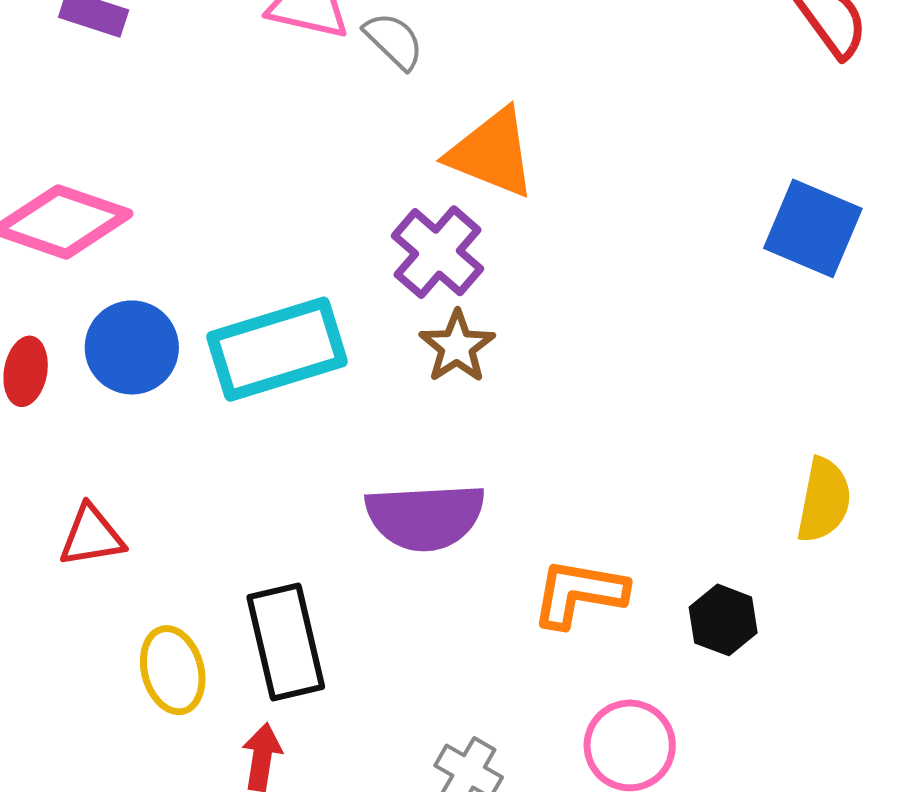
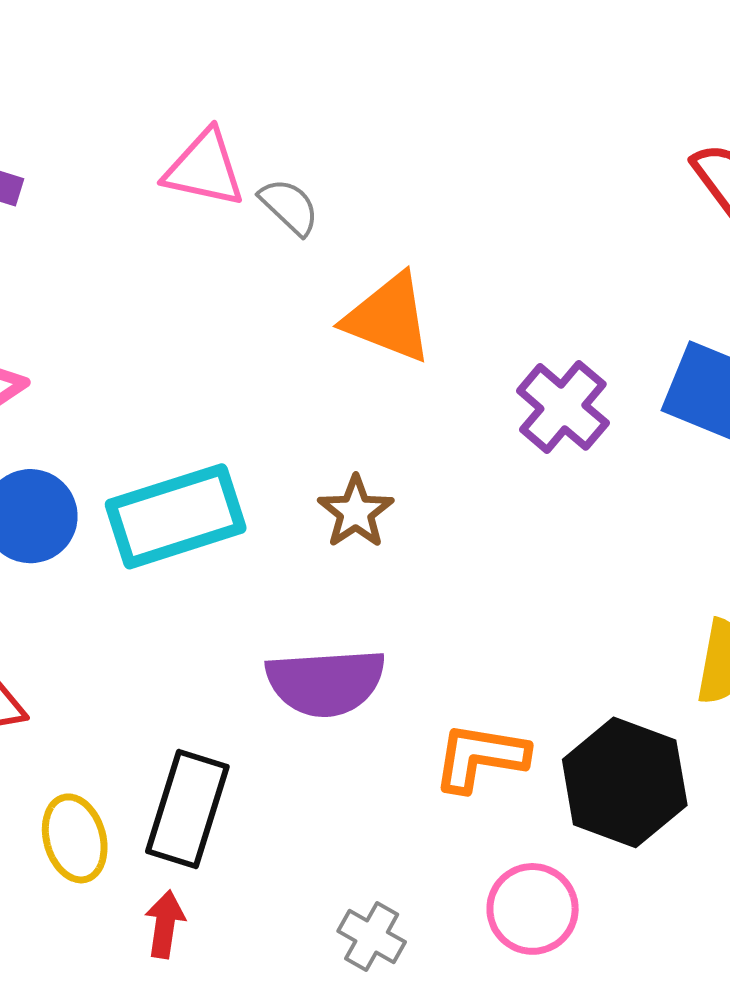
purple cross: (438, 252) -> (563, 407), moved
black hexagon: (723, 620) -> (625, 782), size x1.8
black rectangle: (286, 642) -> (187, 809), turned 31

